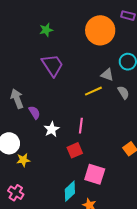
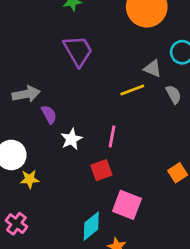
gray arrow: (17, 99) -> (26, 94), turned 96

